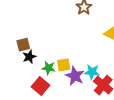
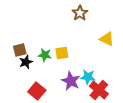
yellow square: (64, 65) -> (62, 53), moved
green star: (49, 68) -> (45, 55), moved

